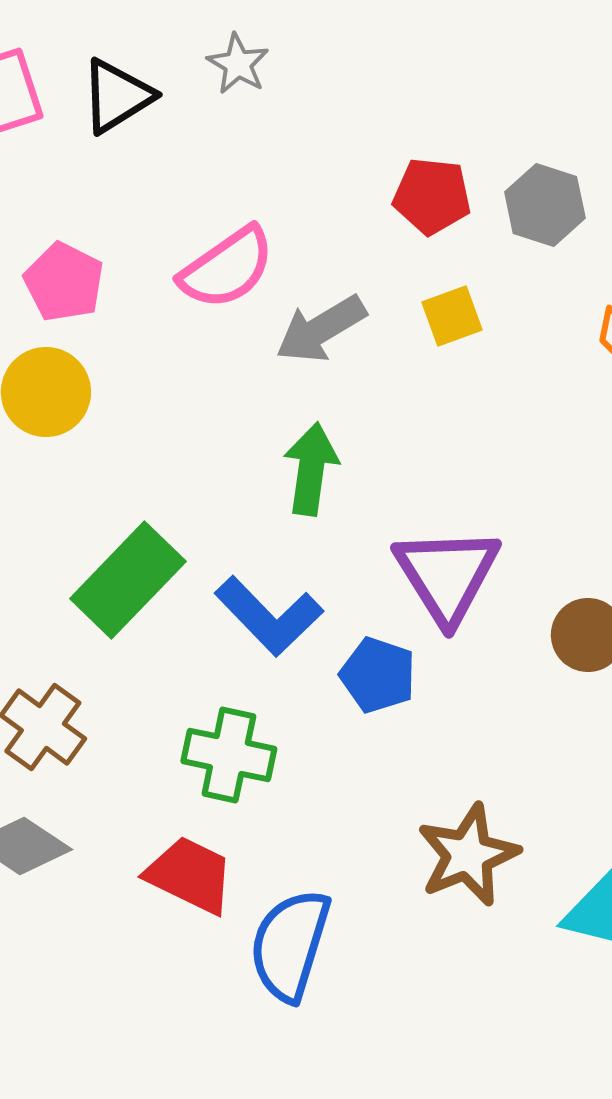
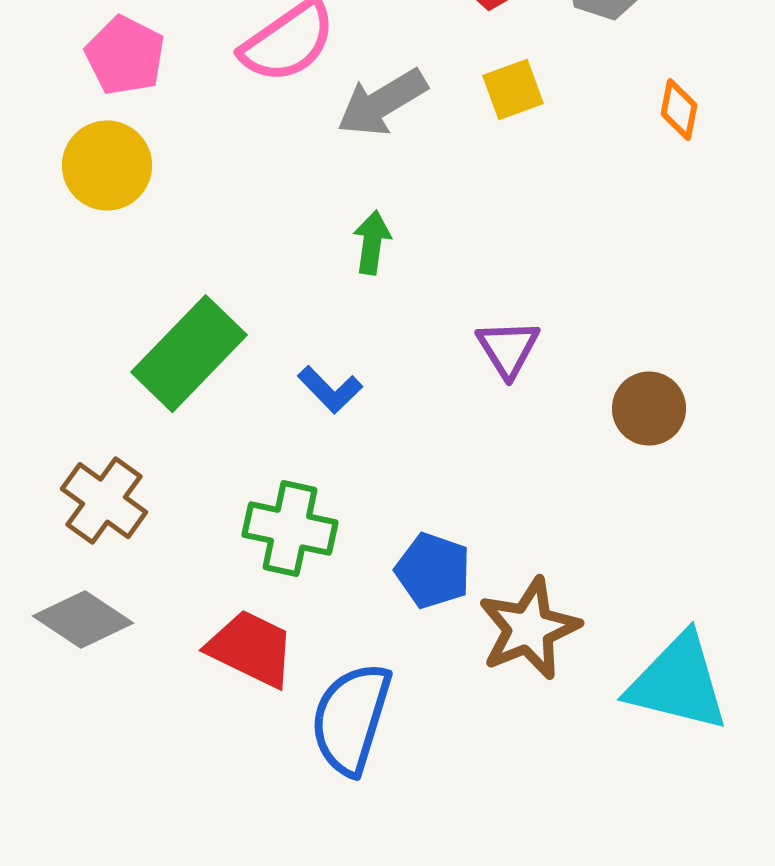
green arrow: (311, 469) -> (372, 243), size x0.7
purple triangle: (447, 575) -> (508, 349), size x0.6
blue L-shape: (269, 616) -> (330, 390), size x0.6
blue pentagon: (378, 675) -> (433, 571), moved

